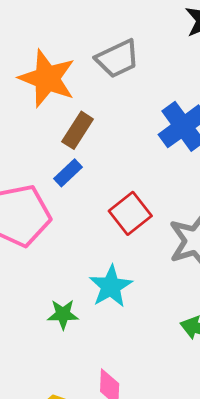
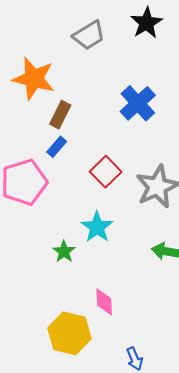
gray trapezoid: (117, 59) -> (89, 35), moved
green star: (63, 314) -> (64, 252), turned -30

